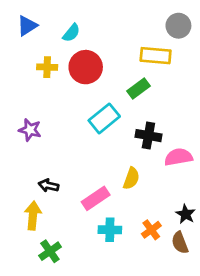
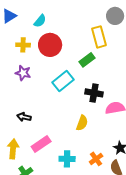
yellow rectangle: (156, 56) -> (99, 37), turned 70
purple star: (30, 130) -> (23, 73), moved
black arrow: (49, 186) -> (24, 117), moved
pink rectangle: (96, 198) -> (41, 144), moved

